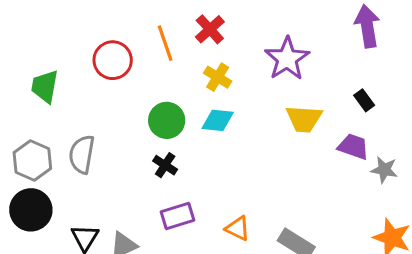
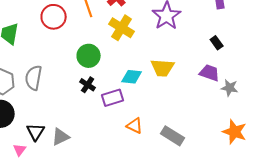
yellow cross: (218, 77) -> (122, 28), size x1.4
yellow trapezoid: (304, 119) -> (163, 68), moved
cyan diamond: (218, 120) -> (132, 77), moved
purple rectangle: (177, 216) -> (113, 98), moved

